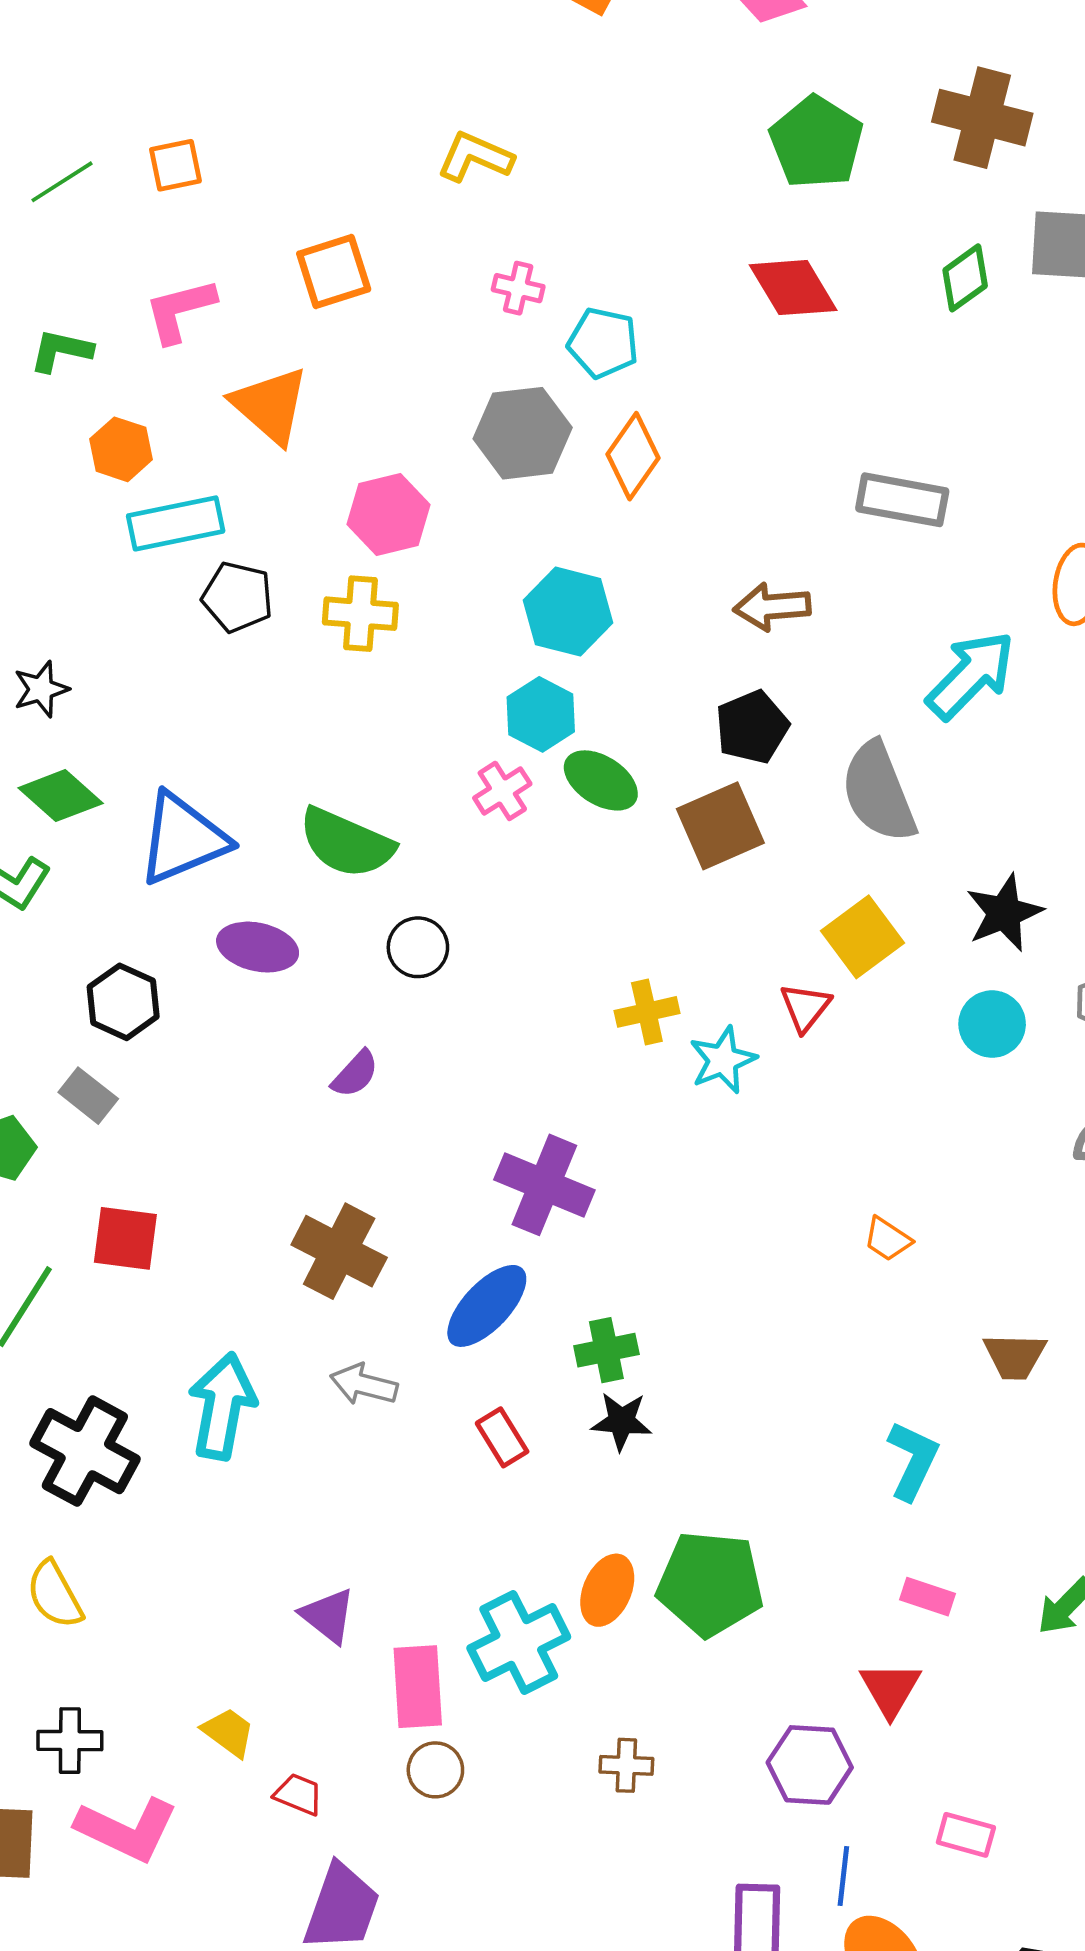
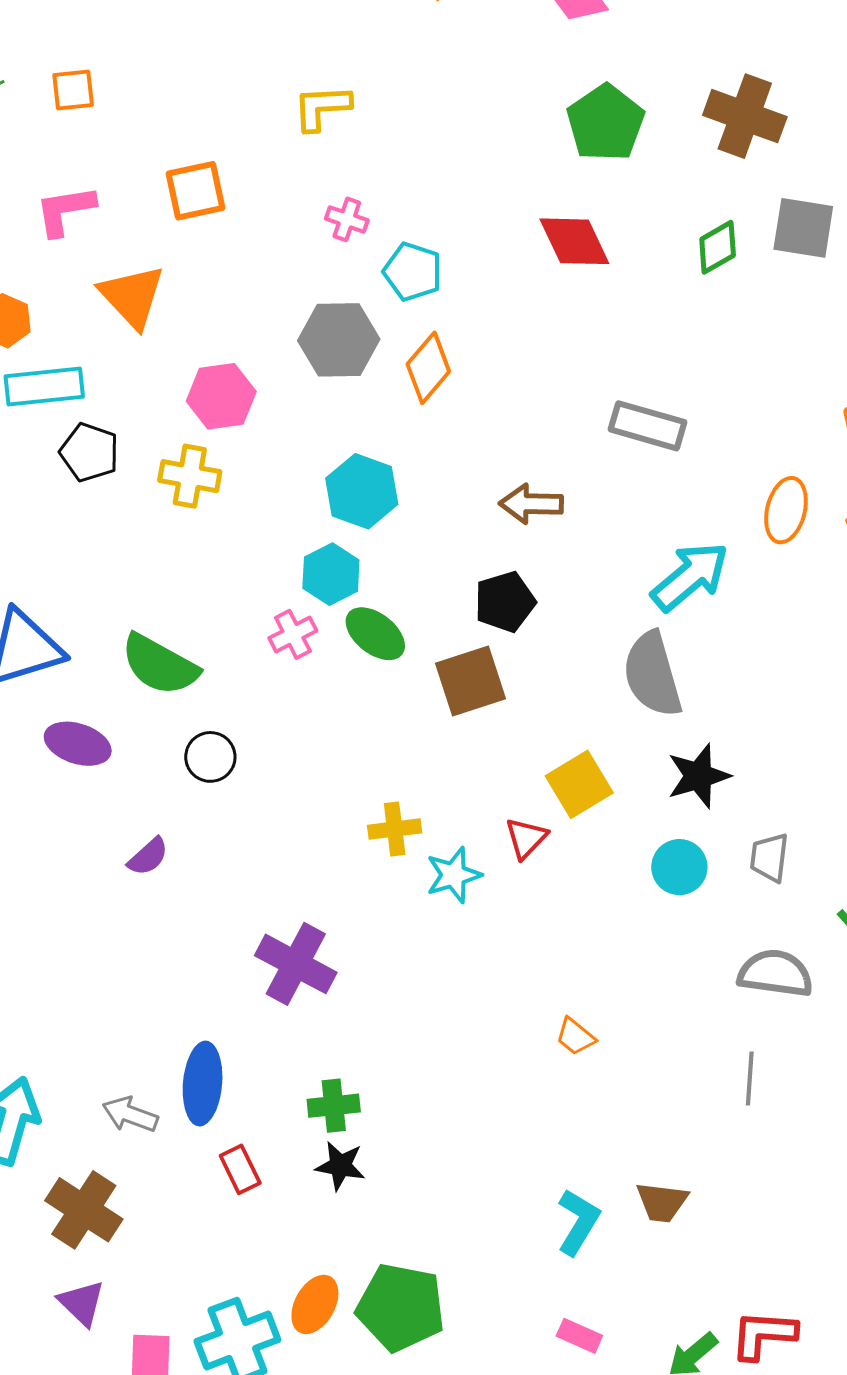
yellow L-shape: (475, 157) -> (322, 107), turned -32
gray semicircle: (878, 792) -> (652, 674), moved
brown cross: (339, 1251) -> (84, 1210), moved
blue ellipse: (487, 1306) -> (203, 1084), moved, turned -44
brown trapezoid: (1015, 1356) -> (662, 1202), moved

